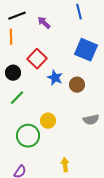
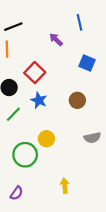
purple arrow: (44, 23) -> (56, 39), moved
blue square: (86, 50) -> (87, 63), size x0.7
blue star: (55, 78) -> (39, 100), moved

